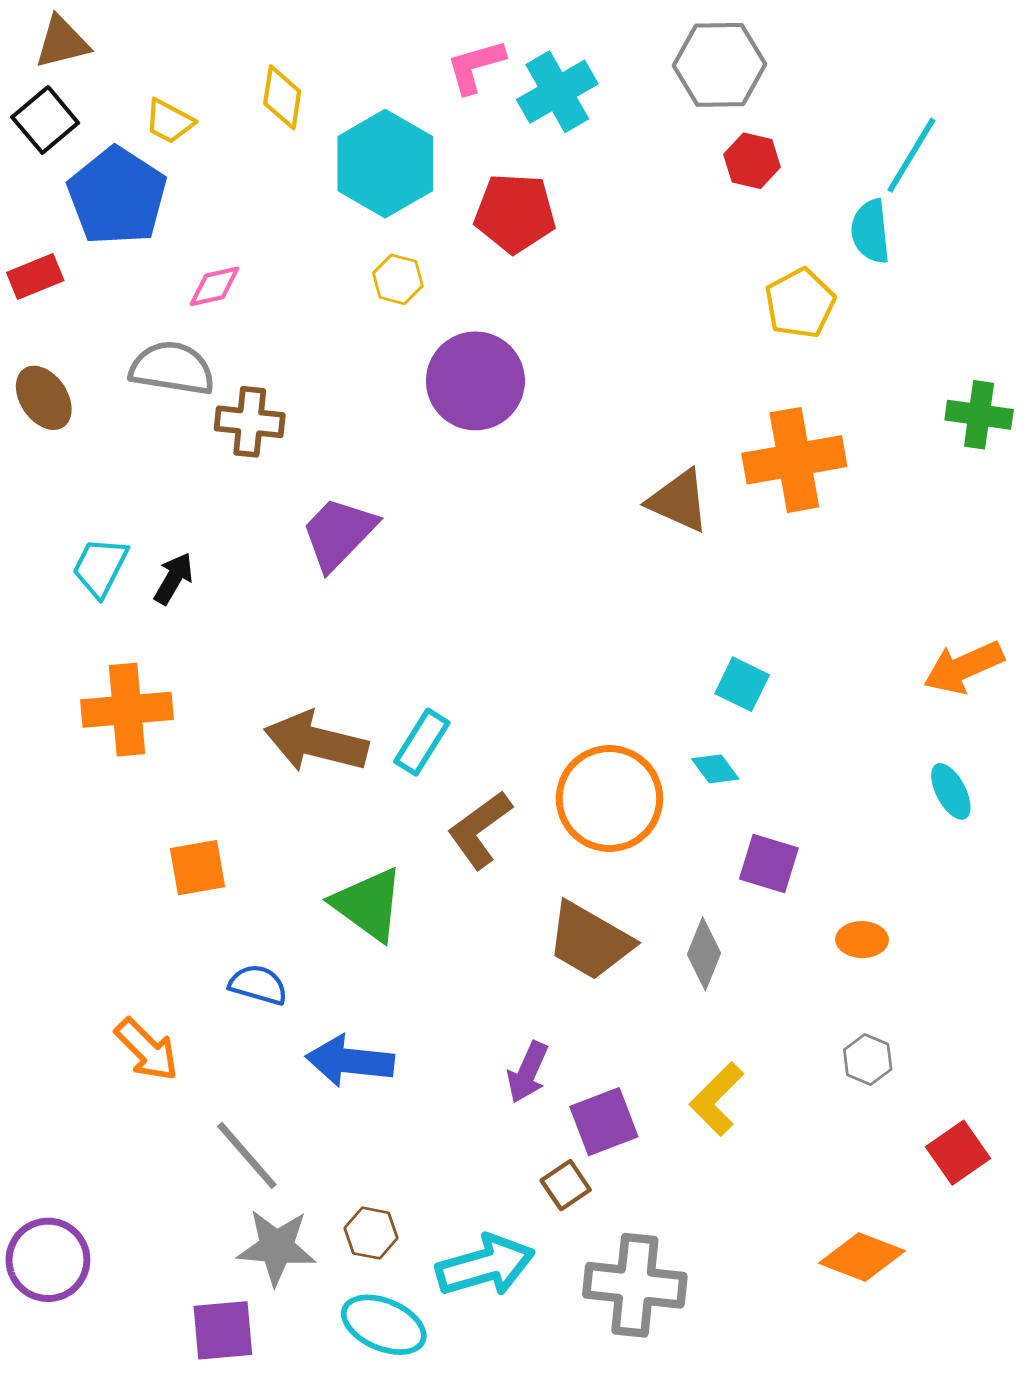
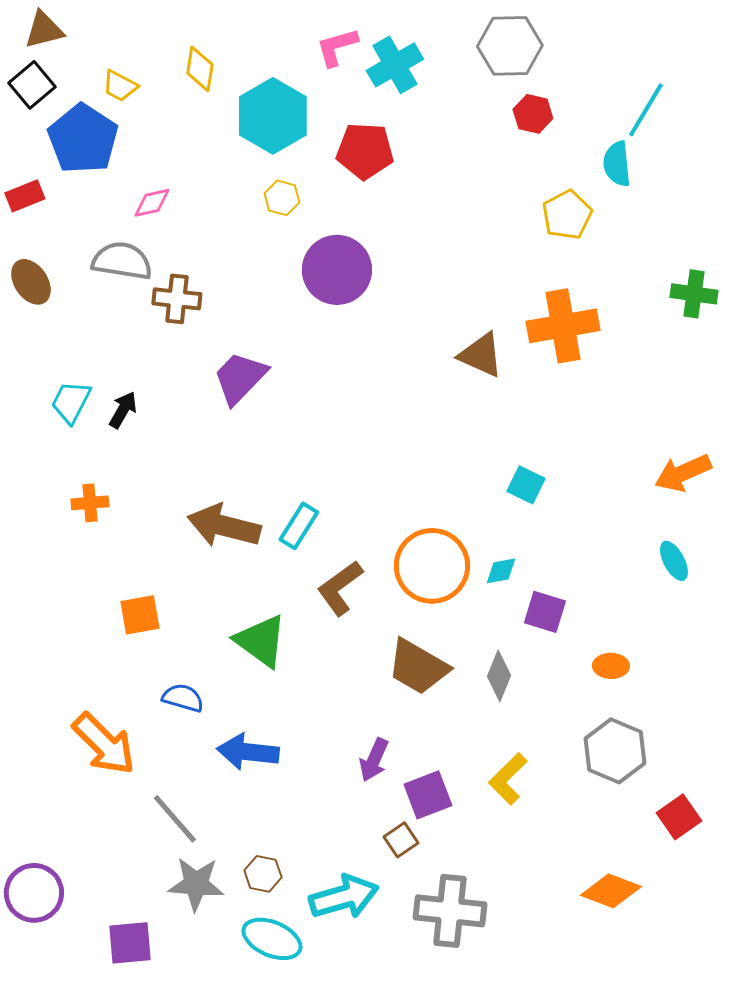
orange cross: (127, 710) -> (90, 503), size x0.6
cyan diamond: (715, 769) -> (501, 571), moved, turned -64
orange arrow: (147, 1050) -> (104, 744), size x1.4
gray hexagon: (868, 1060) -> (615, 751), size x1.8
purple square: (223, 1330) -> (130, 943), moved

